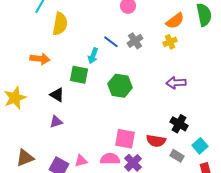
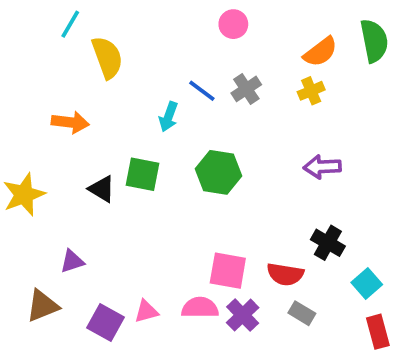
yellow semicircle: (60, 24) -> (107, 57), turned -30
green square: (79, 75) -> (143, 174), moved
purple triangle: (56, 122) -> (72, 261), moved
gray rectangle: (177, 156) -> (302, 313), moved

